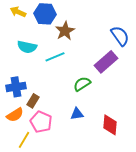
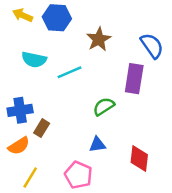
brown star: (65, 31) -> (99, 39), moved
purple rectangle: (106, 62) -> (134, 79), turned -40
pink pentagon: (41, 122) -> (78, 175), moved

